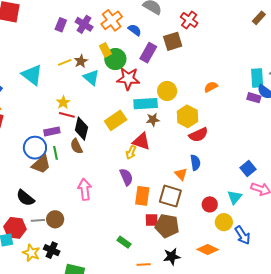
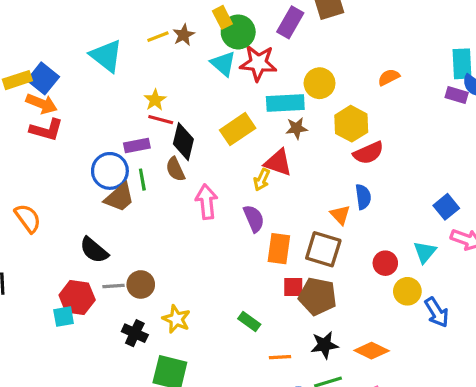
cyan triangle: (91, 77) -> (223, 64), moved
pink arrow: (85, 189) -> (206, 202), moved
orange diamond: (208, 249) -> (372, 351), moved
yellow star: (31, 253) -> (176, 319), moved

